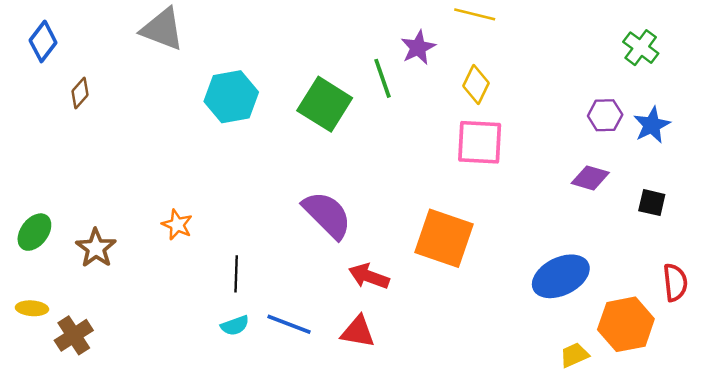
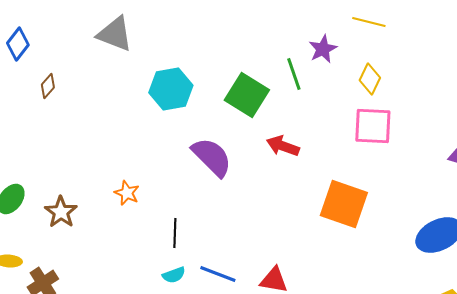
purple semicircle: (327, 215) -> (212, 157), moved
red arrow: (369, 276) -> (283, 146), moved

